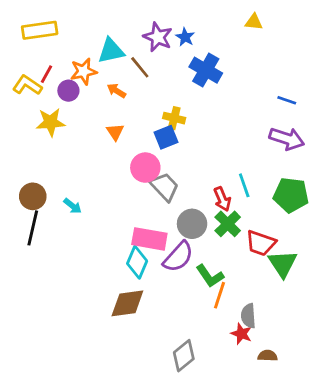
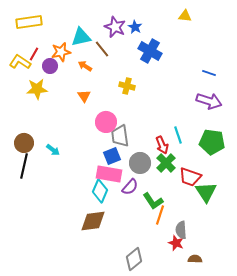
blue square: (166, 137) -> (112, 156), moved
gray trapezoid: (165, 187) -> (120, 136), turned -145
purple semicircle: (178, 257) -> (130, 187), size x0.7

